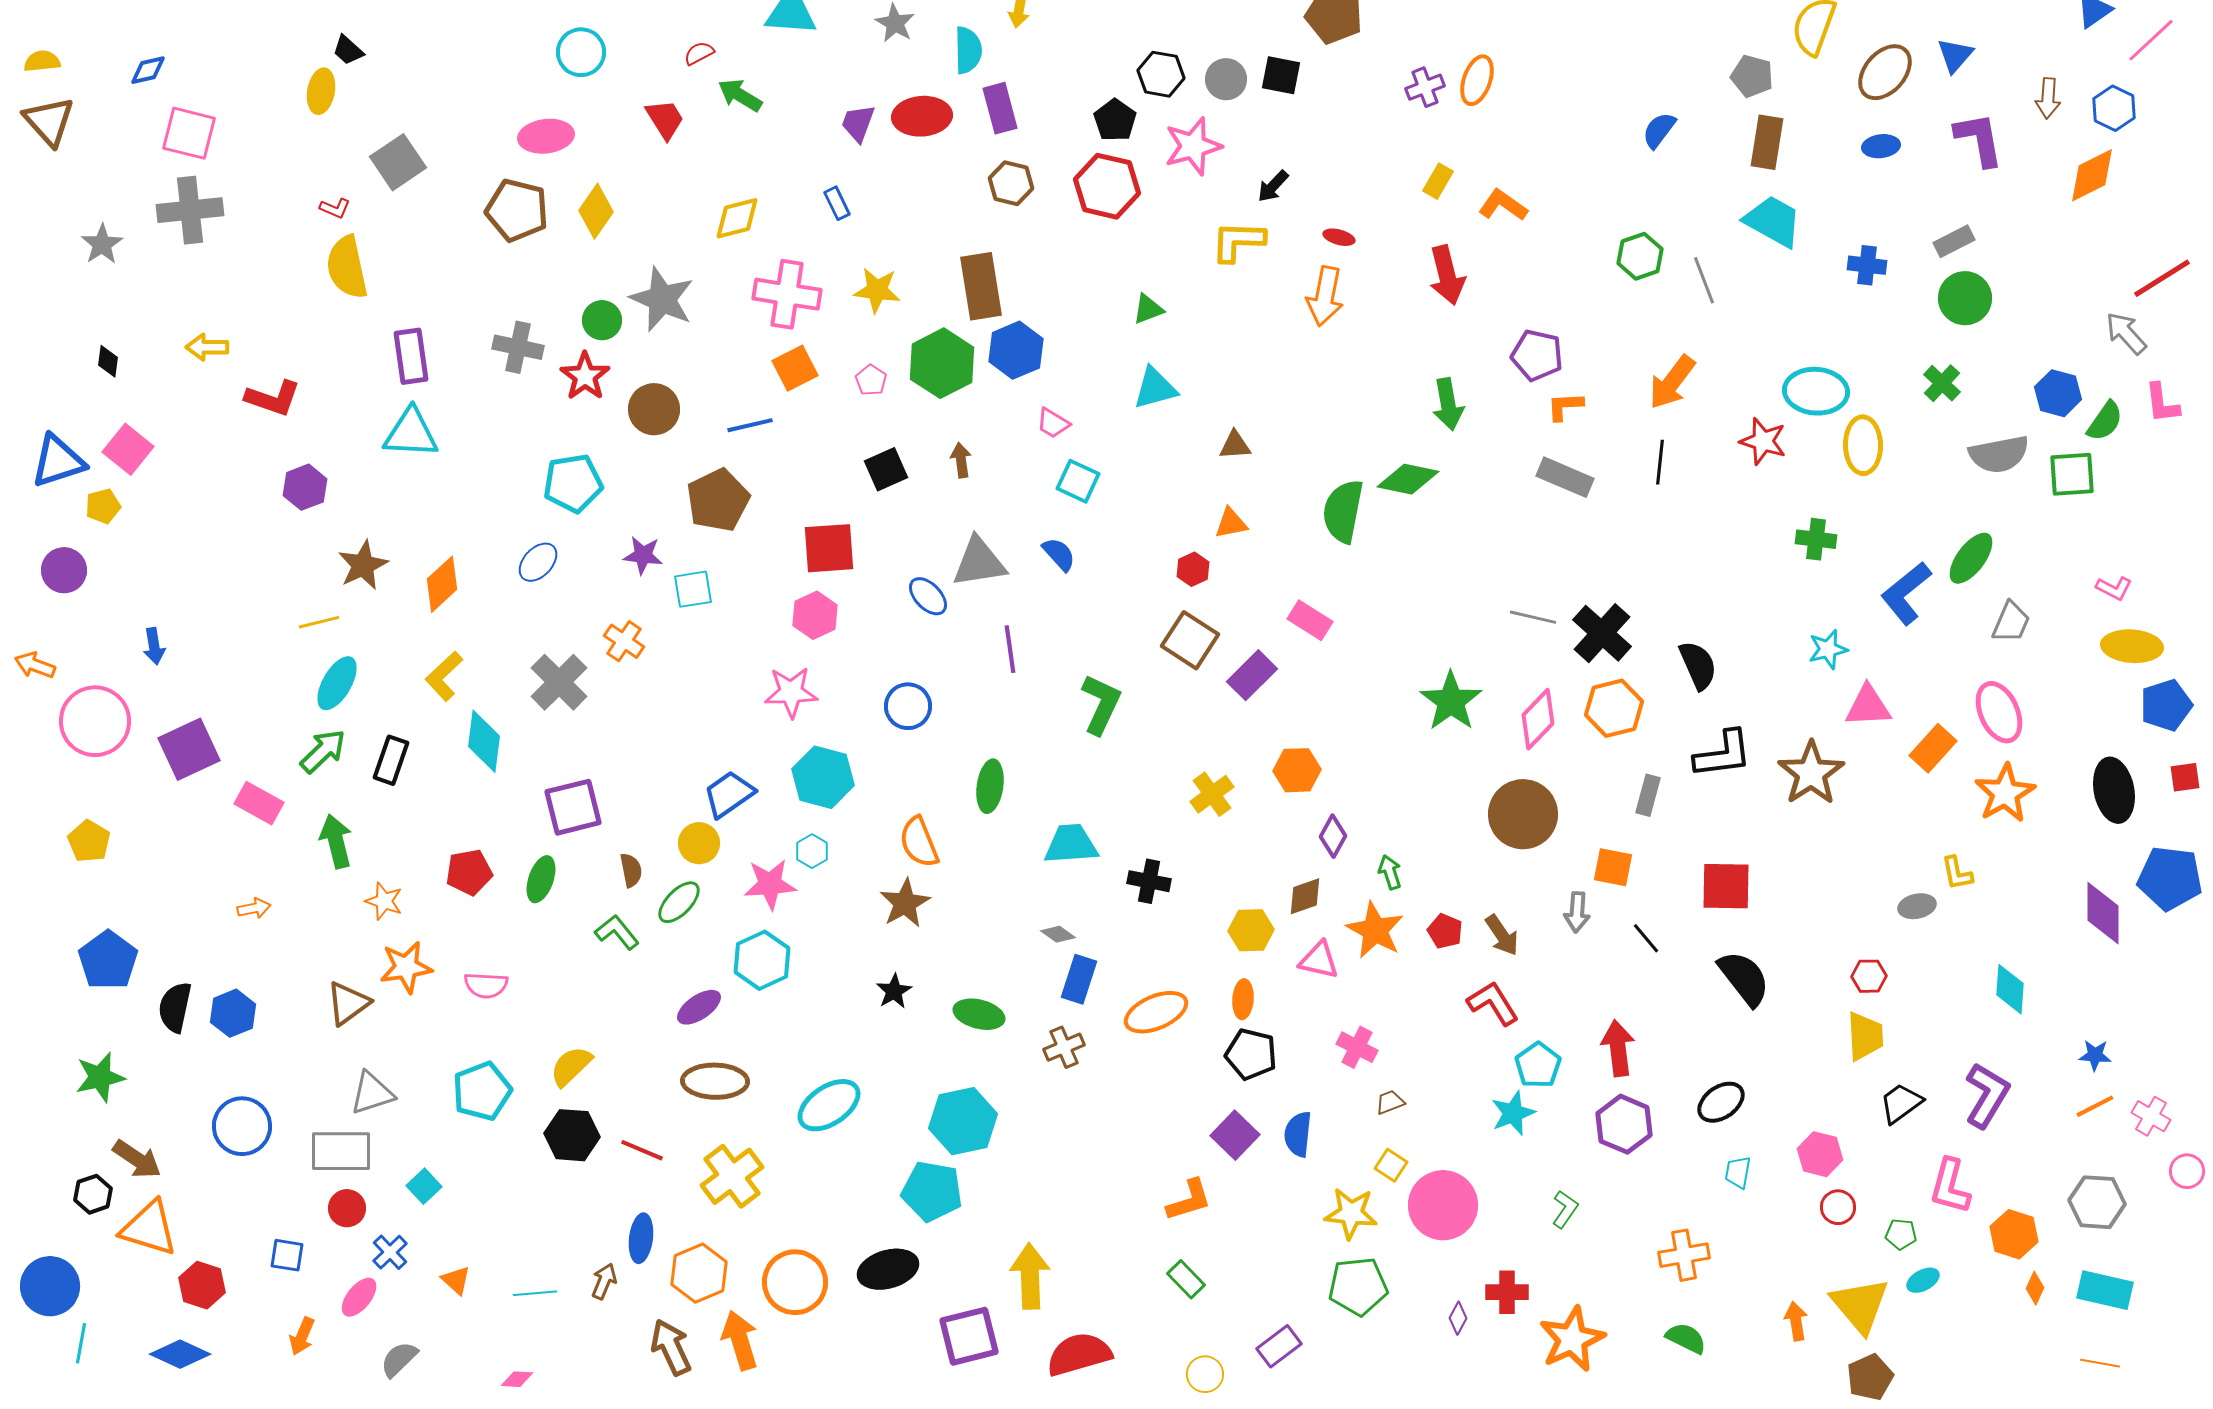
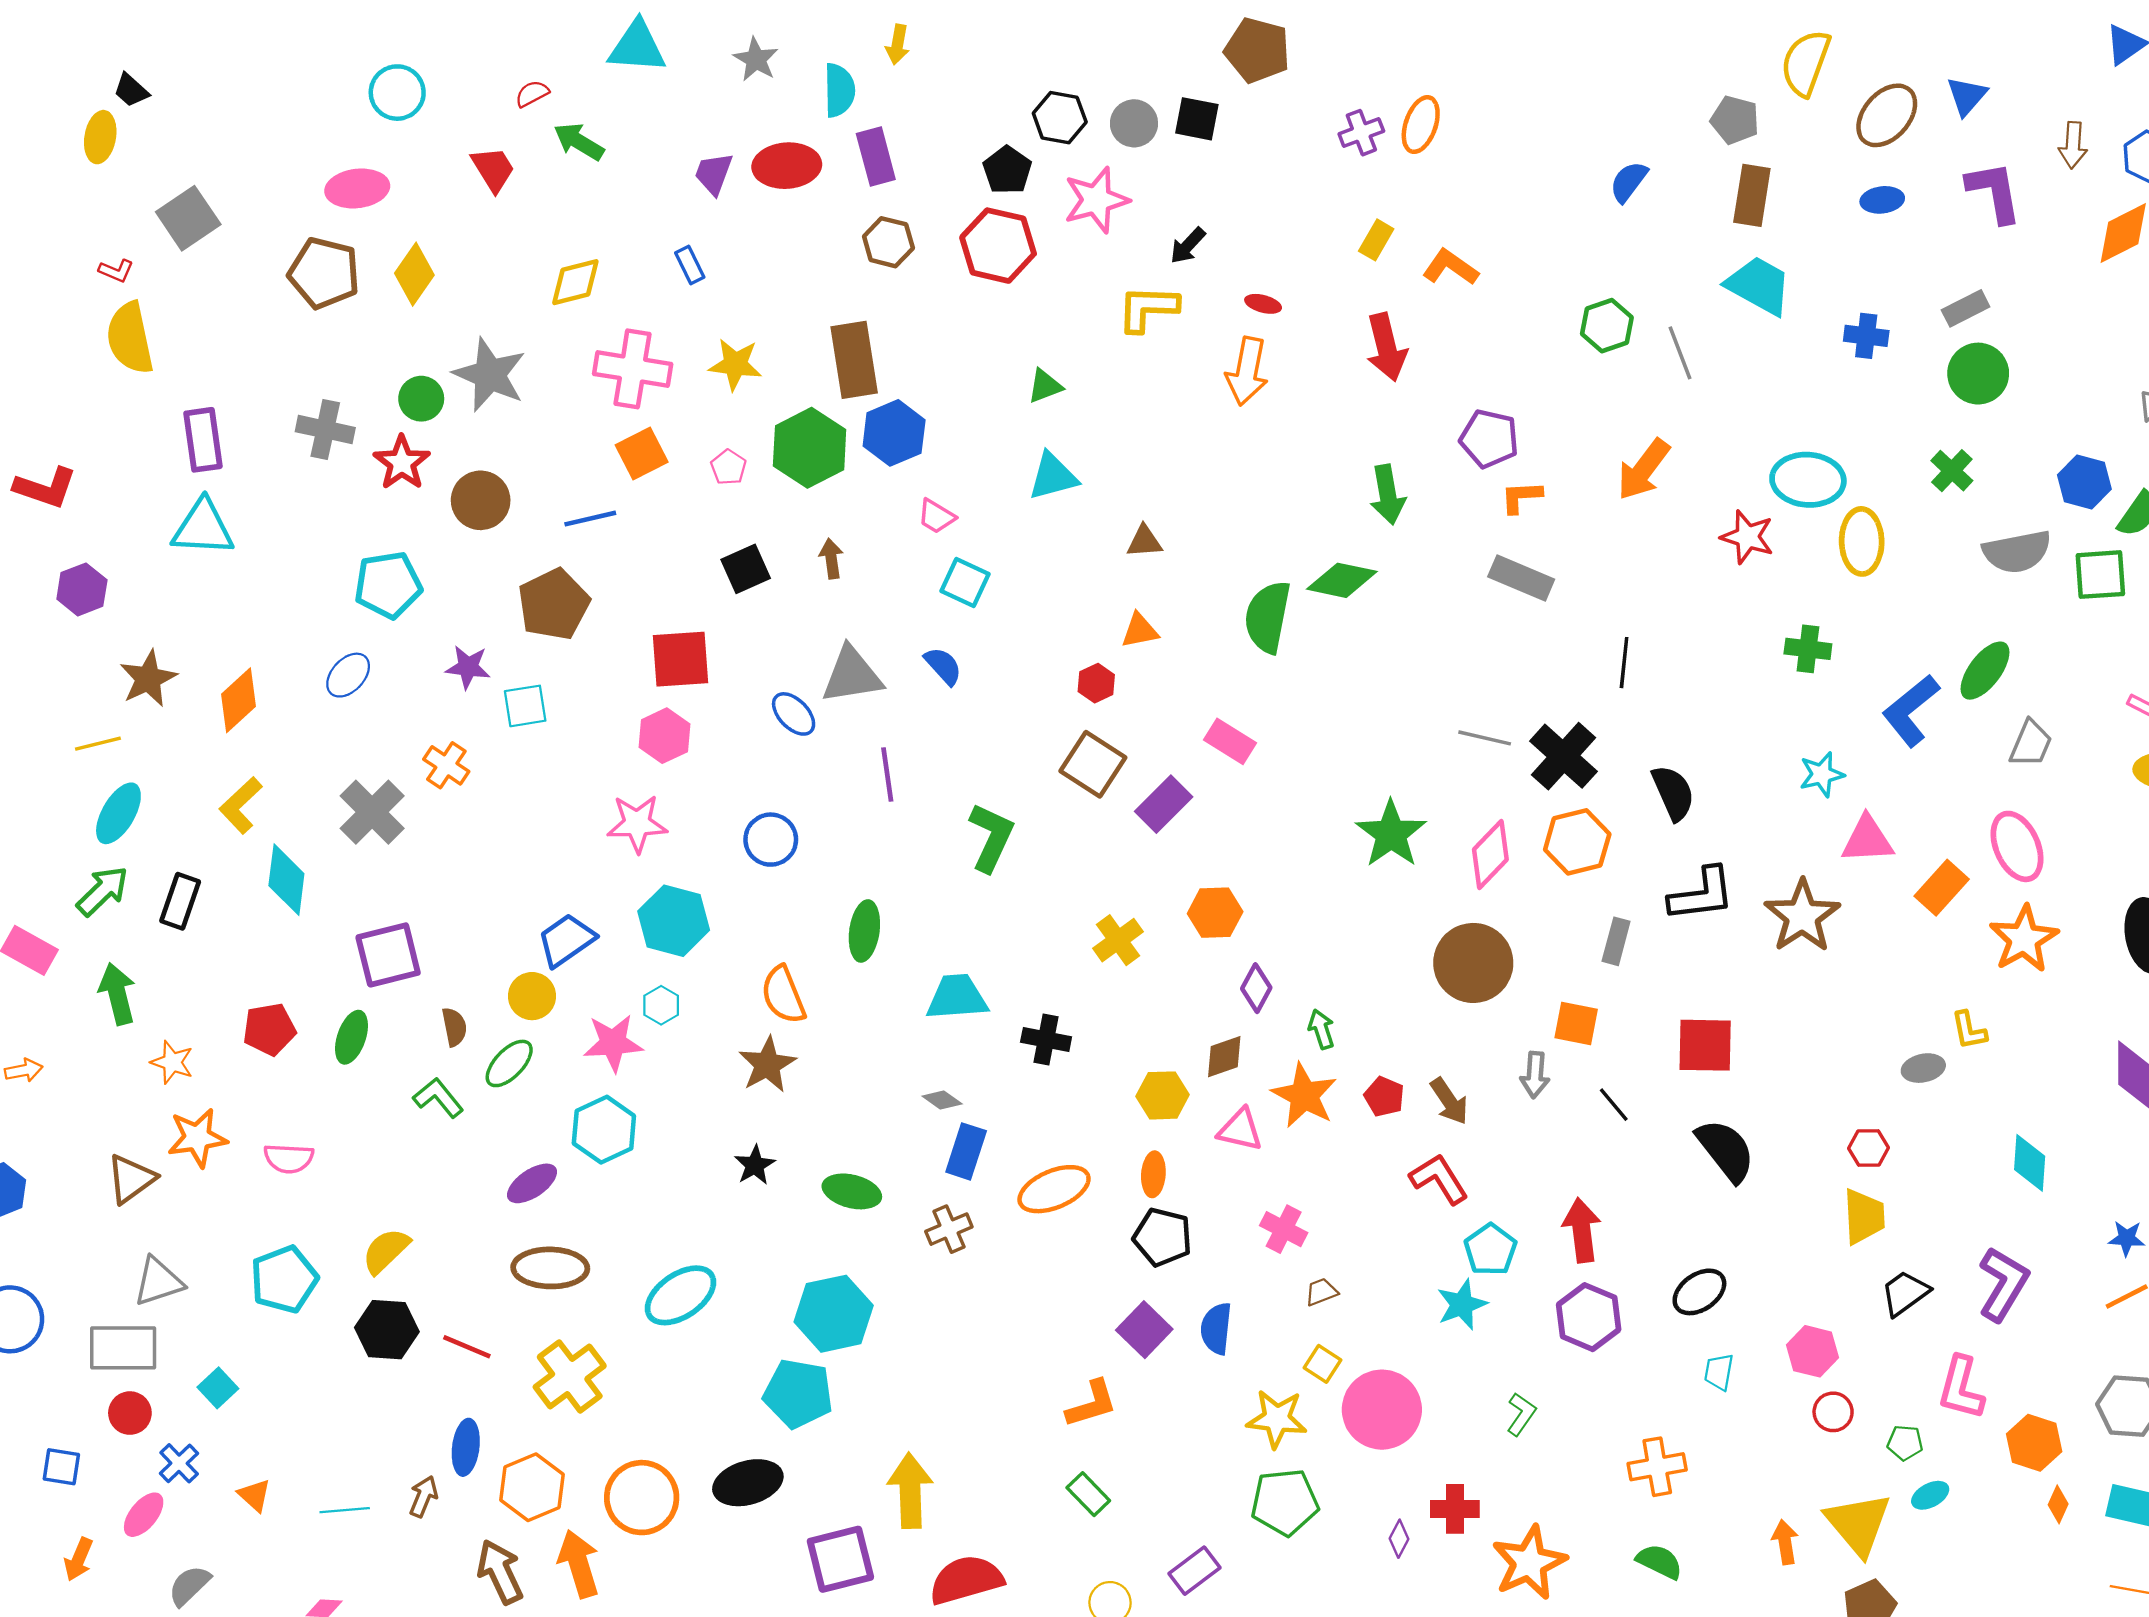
black line: (1660, 462) -> (1624, 663), moved

